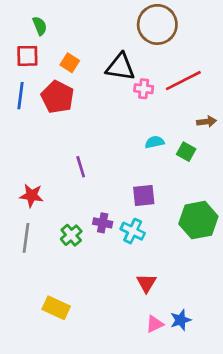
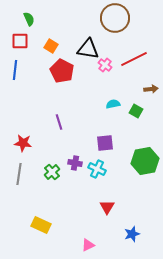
pink cross: (144, 89) -> (105, 65), turned 32
red pentagon: (57, 97) -> (62, 71), moved
pink triangle: (155, 324) -> (88, 245), moved

